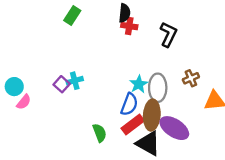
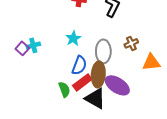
cyan star: (139, 84) -> (73, 38), moved
green semicircle: (100, 133) -> (64, 89), moved

